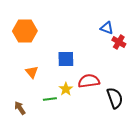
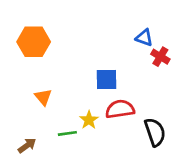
blue square: (66, 59) -> (106, 80), moved
brown arrow: (20, 108) -> (27, 146), turned 88

